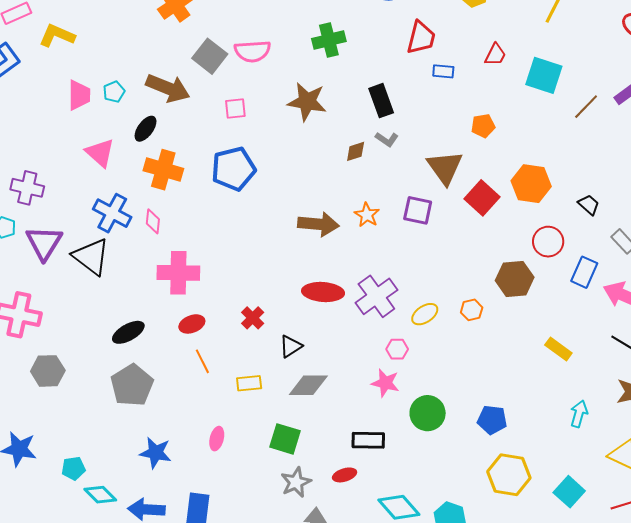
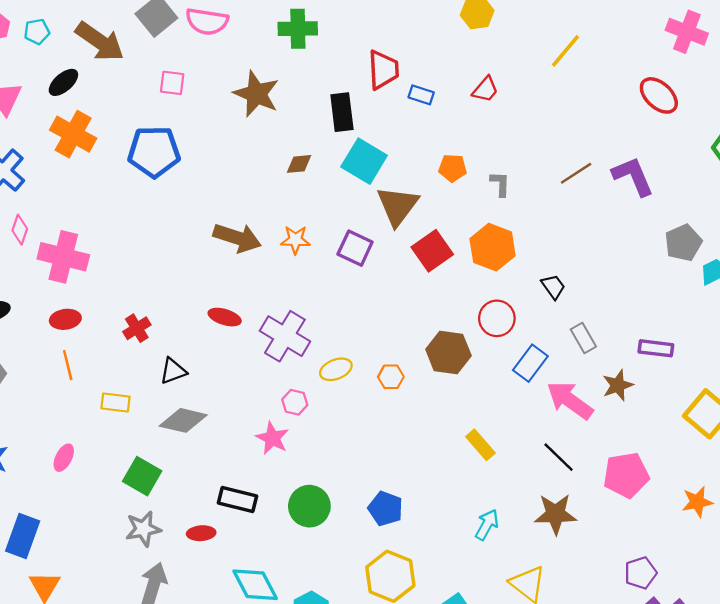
red trapezoid: (421, 38) -> (383, 70), moved, turned -30
cyan square: (544, 75) -> (364, 161), moved
gray L-shape: (387, 139) -> (500, 184), moved, turned -135
orange star: (367, 215) -> (295, 240), turned 30
pink diamond: (153, 221) -> (20, 230), moved
red ellipse: (323, 292) -> (225, 317), size x0.7
purple cross: (376, 296) -> (285, 336), turned -36
green circle: (428, 413) -> (309, 506), moved

